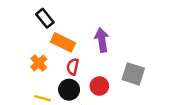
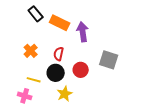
orange rectangle: (63, 42) -> (60, 23), moved

